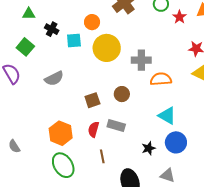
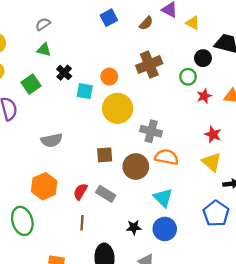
gray semicircle: (54, 78) -> (52, 140), moved
brown circle: (122, 94) -> (136, 167), moved, size x1.5
brown square: (92, 100) -> (105, 155), moved
green ellipse: (63, 165) -> (22, 221), moved

